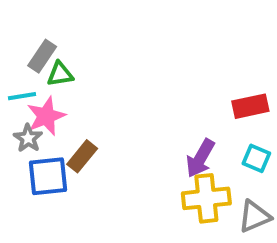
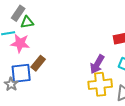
pink star: (46, 116) -> (20, 43), turned 30
gray star: (28, 138) -> (11, 84), moved

